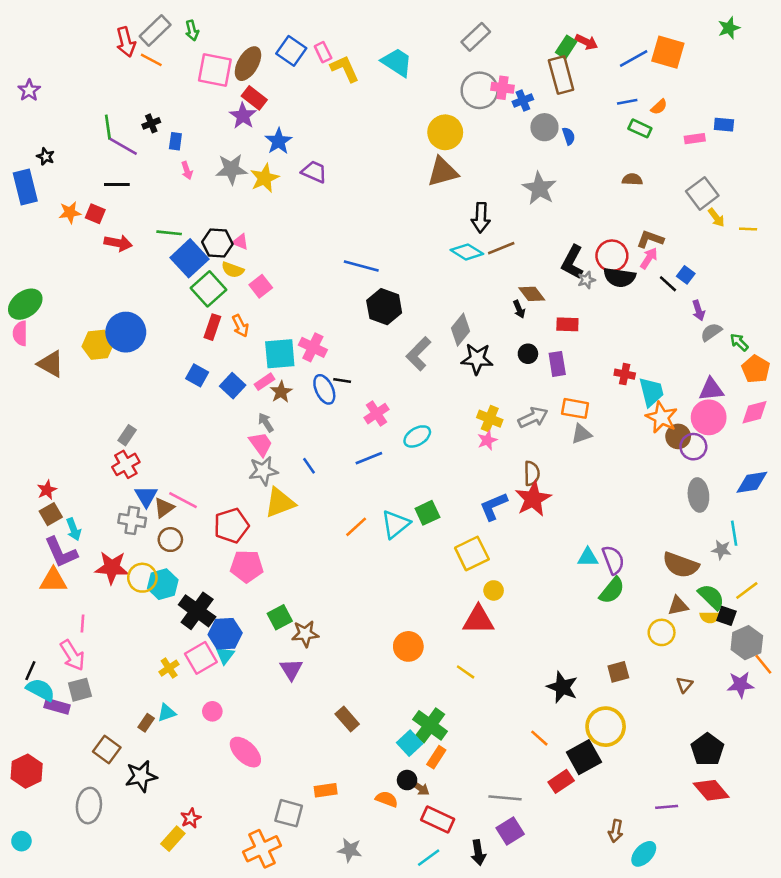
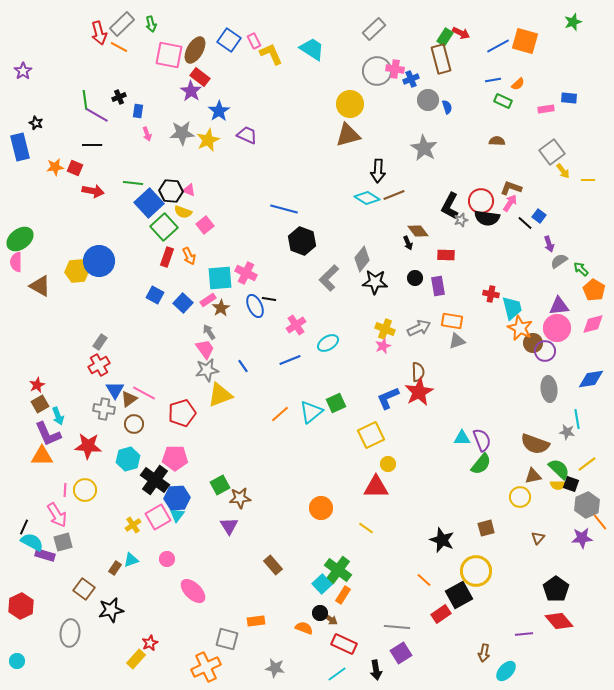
pink pentagon: (247, 566) -> (175, 458), moved
yellow circle: (142, 578) -> (85, 490), moved

